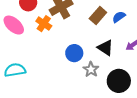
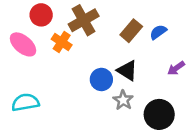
black triangle: (105, 48) -> (127, 71), moved

